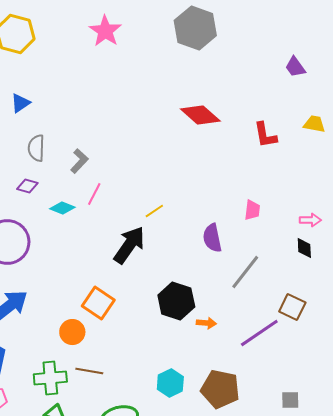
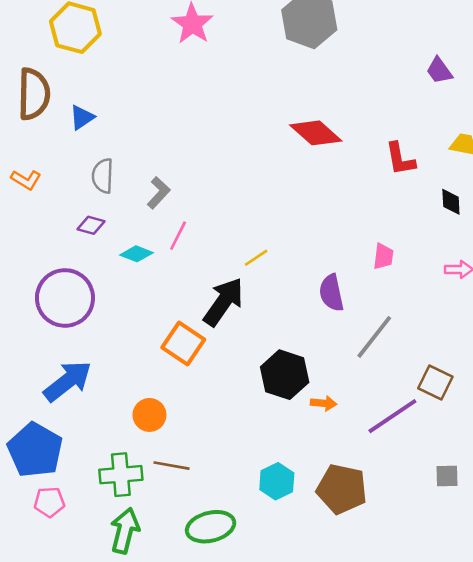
black diamond: (304, 248) -> (451, 202), moved
orange square: (98, 303) -> (183, 343), moved
gray square: (290, 400) -> (447, 476), moved

